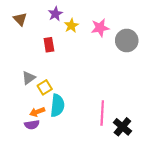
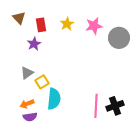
purple star: (55, 14) -> (34, 44), moved
red rectangle: (49, 45) -> (41, 25), moved
orange arrow: (37, 112) -> (27, 104), moved
black cross: (122, 127) -> (115, 106), moved, turned 30

